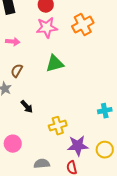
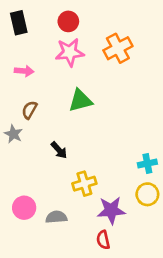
black arrow: (27, 107) -> (59, 150), moved
yellow circle: (105, 150) -> (147, 194), moved
gray semicircle: (42, 164) -> (56, 217), moved

